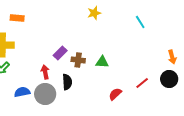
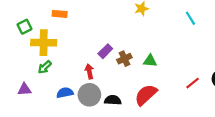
brown cross: (78, 60) -> (124, 59), turned -32
black semicircle: (67, 82) -> (113, 100), moved, turned -84
red semicircle: (115, 94) -> (146, 95), moved, size x1.6

